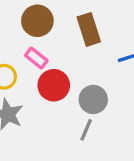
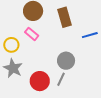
red circle: (54, 85) -> (40, 81), moved

